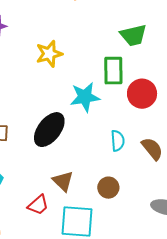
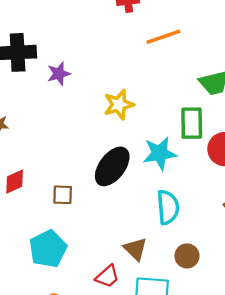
black ellipse: (49, 130) -> (112, 166), moved
cyan semicircle: (118, 141) -> (168, 207), moved, size x1.4

